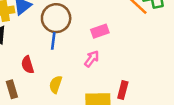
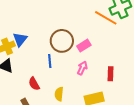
brown circle: (56, 18) -> (62, 41), moved
red rectangle: (123, 90) -> (110, 74), moved

